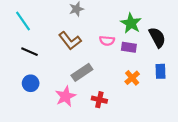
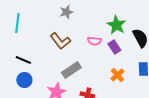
cyan line: (23, 21) -> (17, 23), turned 42
purple rectangle: (129, 47) -> (114, 47), turned 48
black line: (29, 52) -> (23, 60), moved

